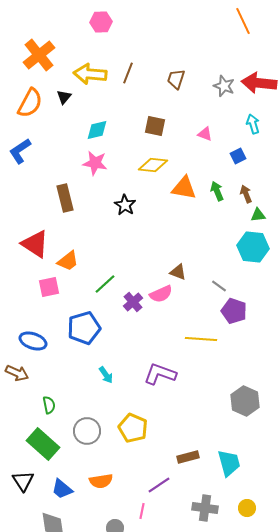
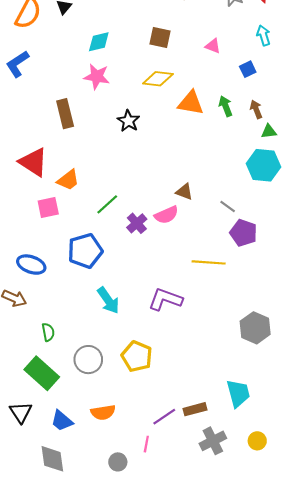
cyan arrow: (106, 375) -> (108, 300), size x1.5
brown rectangle: (188, 457) -> (195, 409), moved
gray cross: (205, 508) -> (213, 441), turned -35

